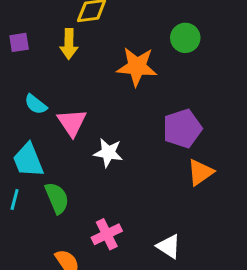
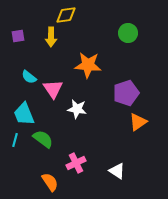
orange star: (137, 67) -> (88, 65), moved
green semicircle: (57, 198) -> (43, 139), turned -30

